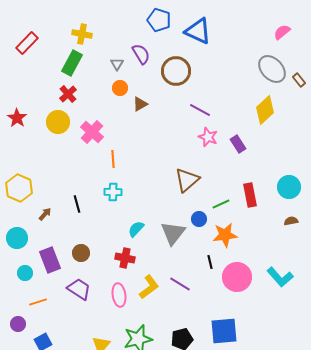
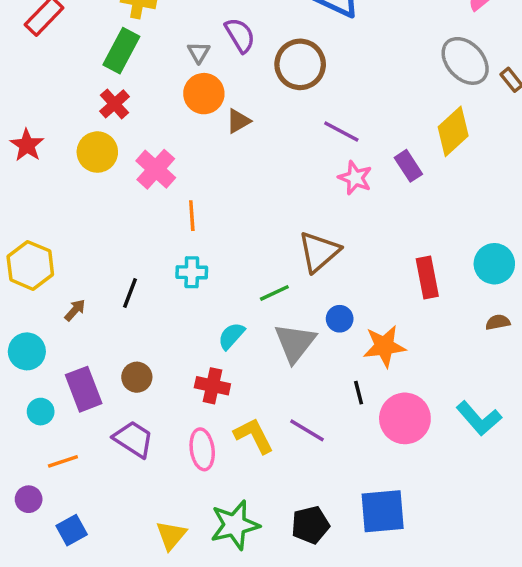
orange circle: (120, 88) -> (204, 94), size x1.5
purple rectangle: (238, 144) -> (408, 166), moved
black line: (77, 204) -> (130, 293), turned 36
green line: (221, 204) -> (274, 293), moved
yellow L-shape: (149, 287) -> (254, 436), turned -80

